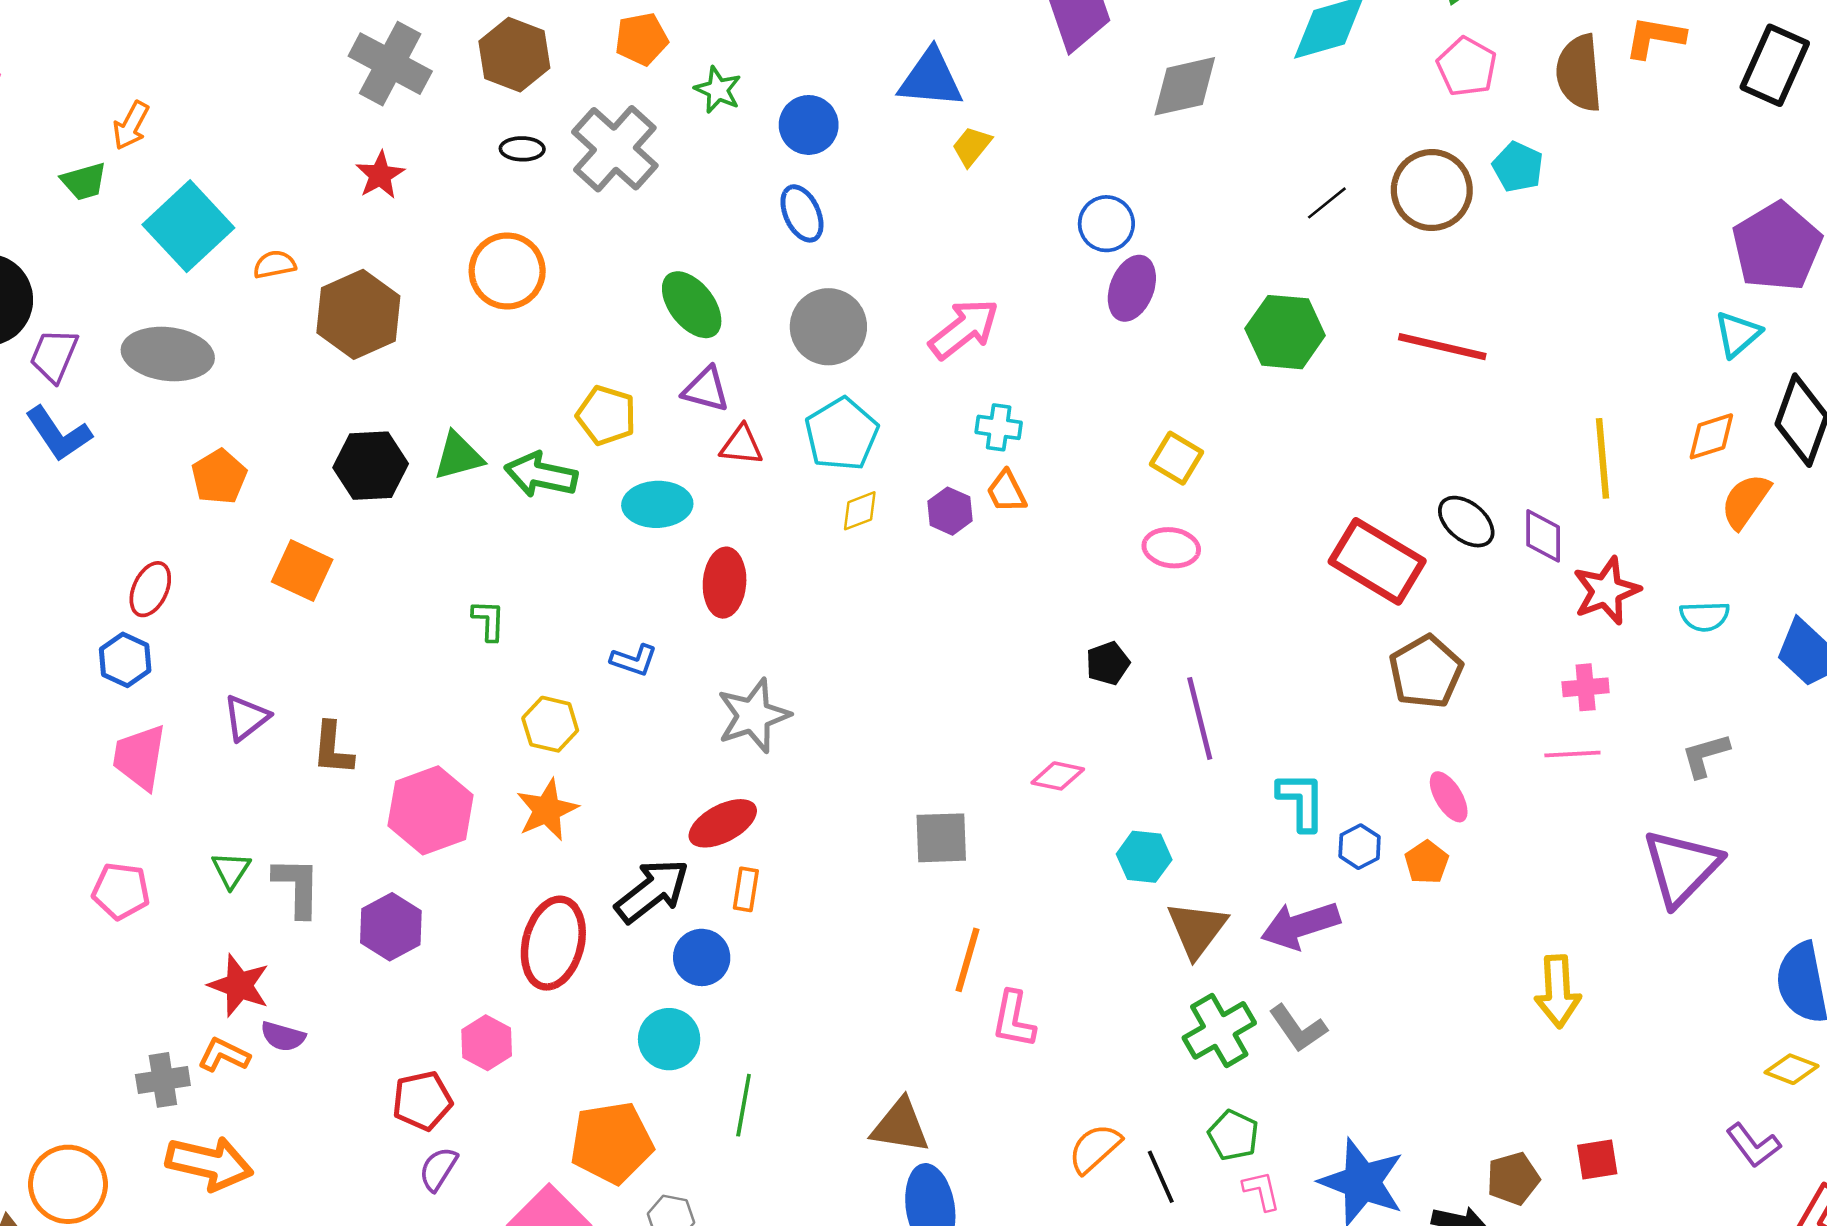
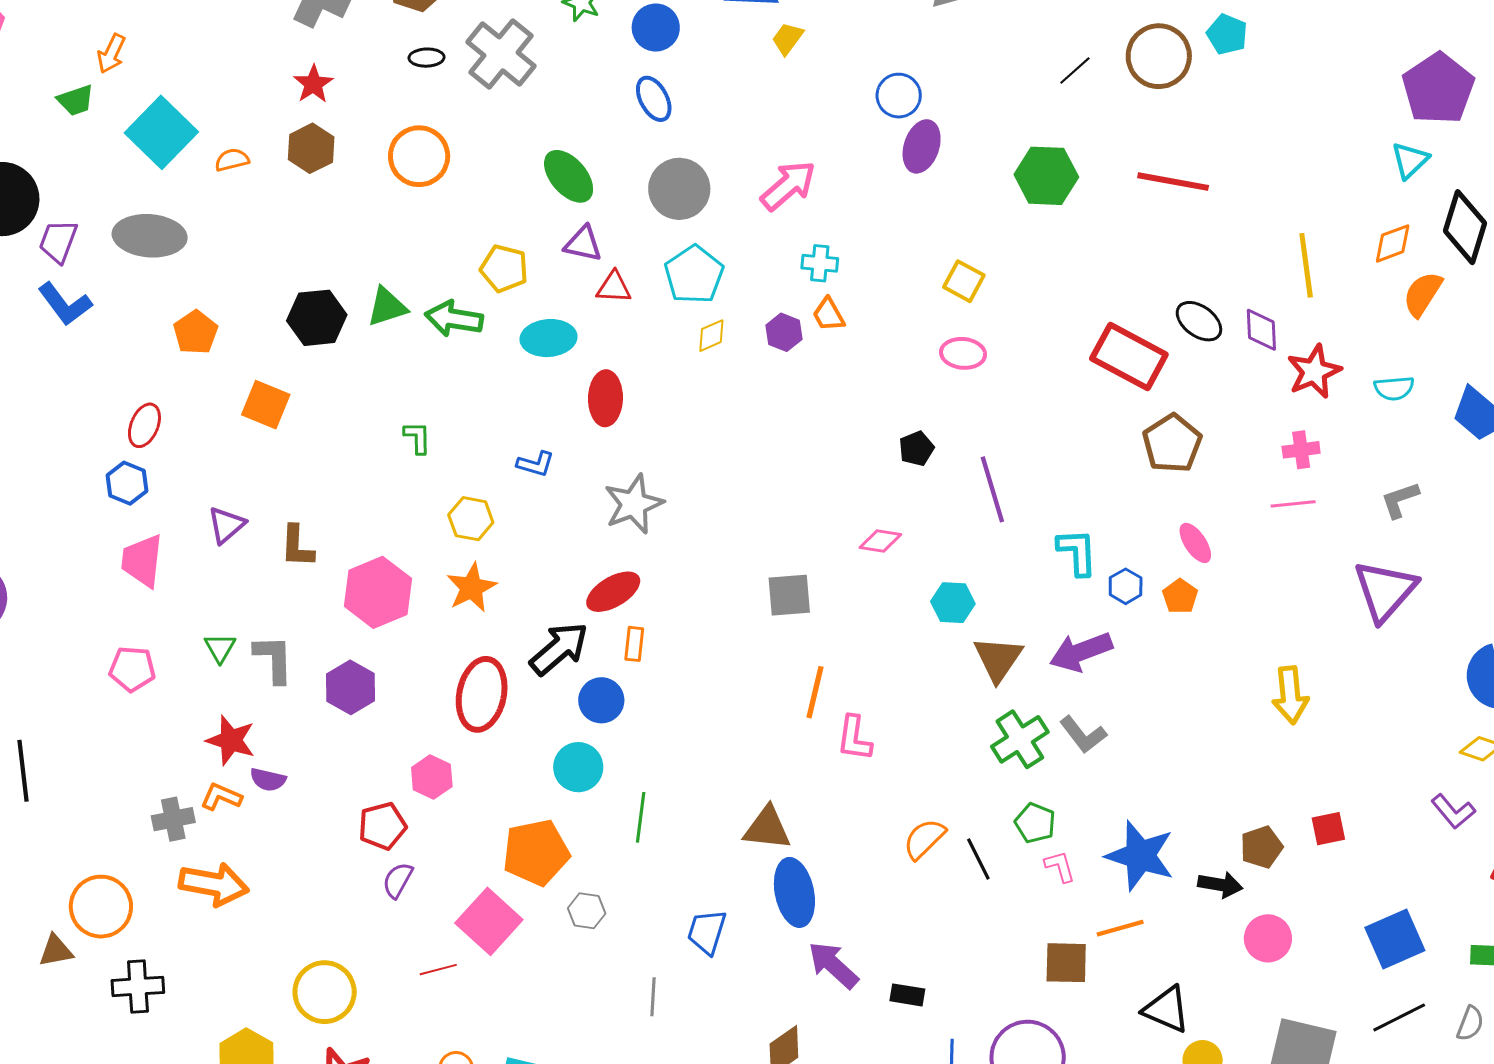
brown hexagon: (358, 314) -> (311, 148), moved, size x0.7

